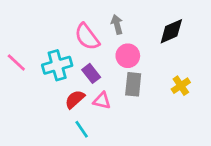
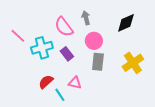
pink line: (16, 63) -> (18, 36), moved
yellow cross: (181, 86) -> (133, 63), size x1.5
red semicircle: (75, 99) -> (46, 82), moved
pink triangle: (102, 101) -> (75, 83), moved

